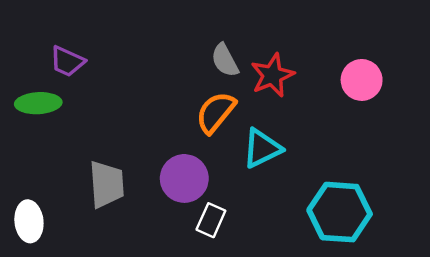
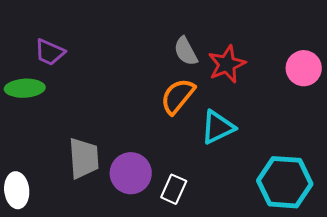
purple circle: (184, 178) -> (131, 173), moved

